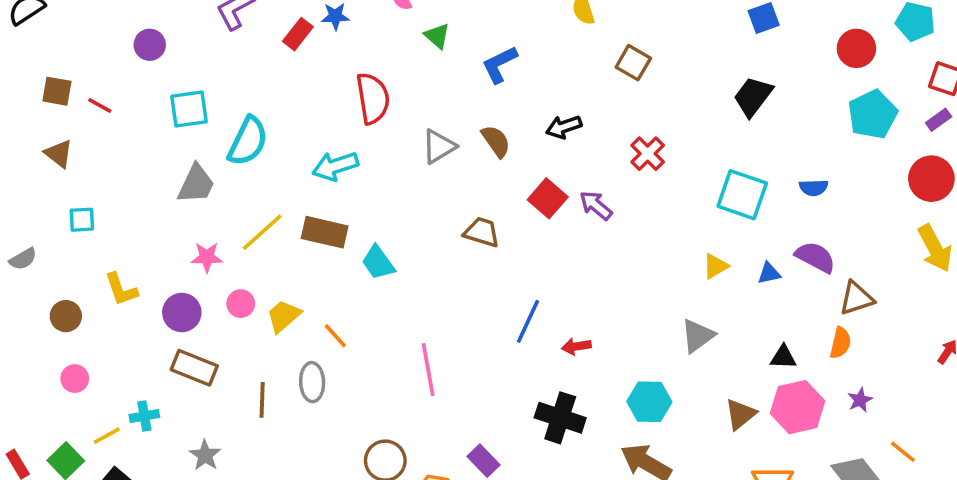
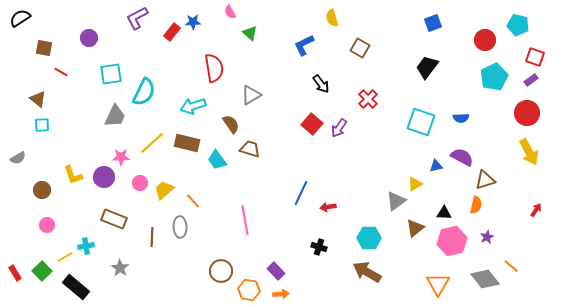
blue L-shape: (500, 64) -> (304, 45), moved
brown square: (57, 91) -> (44, 48), moved
black arrow: (564, 127) -> (321, 84), turned -108
brown semicircle: (496, 141) -> (231, 124), moved
purple arrow: (596, 205) -> (339, 128), turned -96
cyan square: (82, 220) -> (42, 125), moved
brown trapezoid: (482, 232) -> (250, 149), moved
yellow triangle: (715, 266) -> (415, 184), moved
purple circle: (182, 312) -> (104, 177), moved
brown triangle: (740, 414) -> (415, 228), moved
black cross: (560, 418) -> (319, 247), size x0.6

